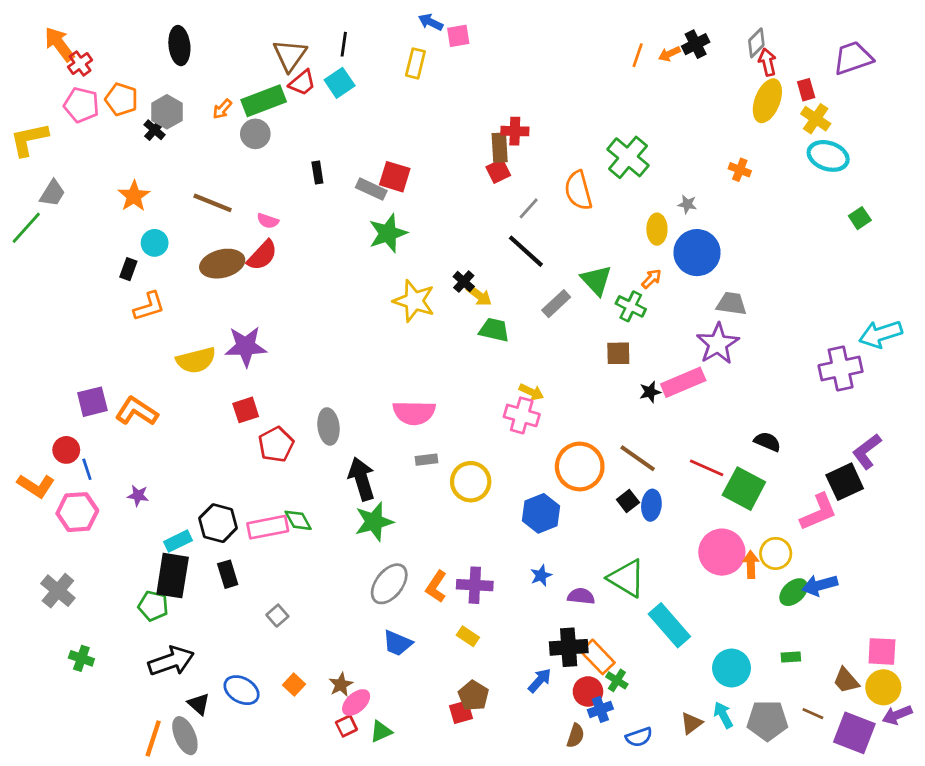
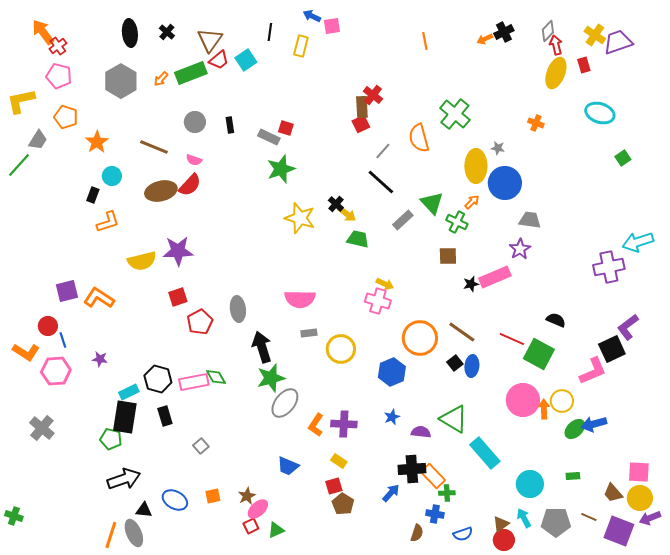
black line: (344, 44) -> (270, 32), moved
orange line: (638, 55) -> (425, 41), moved, turned -30
orange pentagon: (121, 99) -> (66, 117), moved
gray hexagon: (167, 112) -> (121, 81), size x1.4
yellow cross: (816, 119) -> (595, 35), moved
black cross: (155, 130) -> (167, 32), moved
red cross: (515, 131) -> (373, 95), turned 36
gray circle: (255, 134) -> (195, 122), moved
red square: (395, 177) -> (286, 128), size x0.7
yellow ellipse: (657, 229) -> (476, 166), size x1.5
purple star: (718, 344) -> (520, 249), size x0.7
gray ellipse: (389, 584) -> (285, 403), moved
green cross: (81, 658) -> (14, 516), moved
green cross: (617, 680) -> (447, 493), turned -35
orange square: (294, 685) -> (213, 496), turned 35
red circle: (588, 691) -> (504, 540), moved
black triangle: (199, 704) -> (144, 510), turned -36
blue cross: (600, 709) -> (435, 514), turned 30
red square: (461, 712) -> (334, 486), moved

